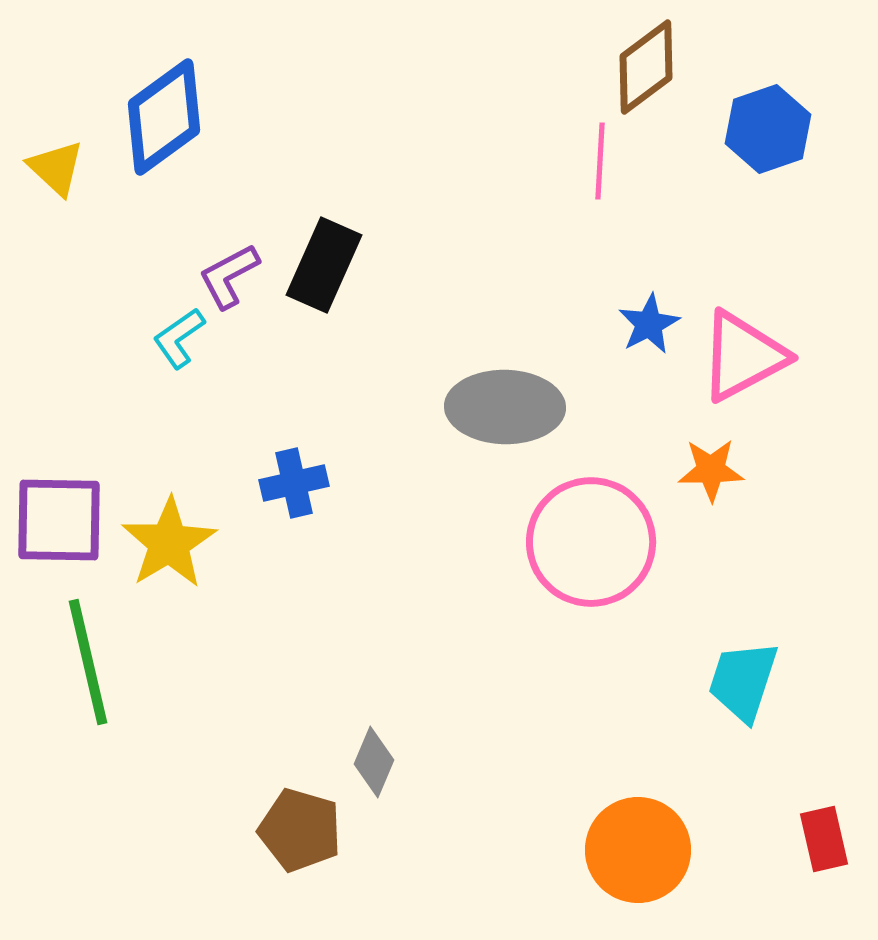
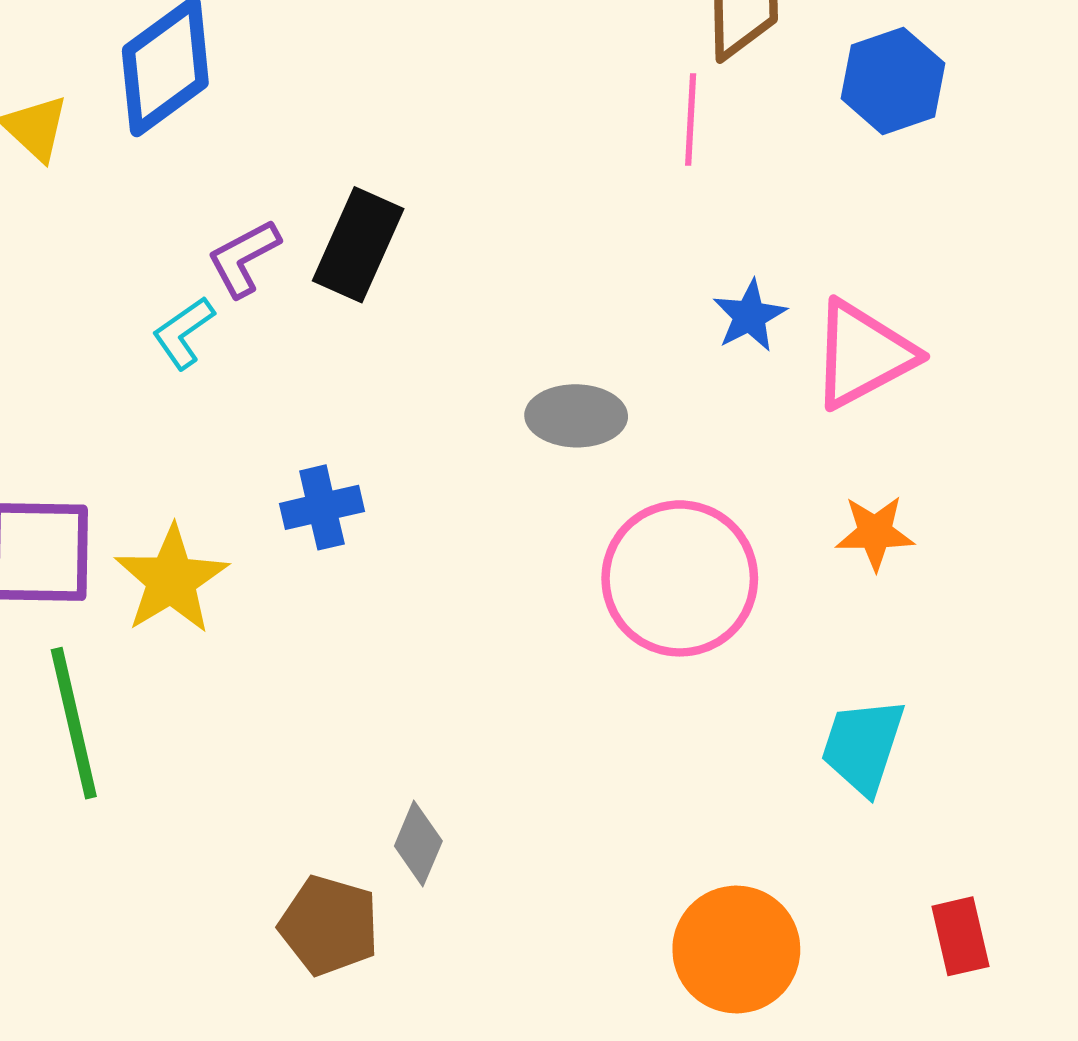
gray ellipse: (505, 407) -> (576, 416), size x0.7
orange star: (711, 470) -> (875, 533), moved

